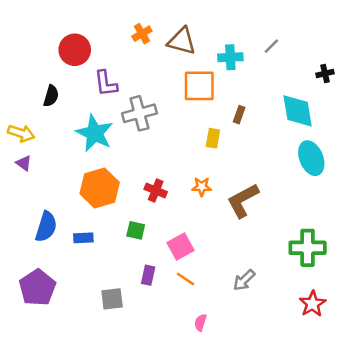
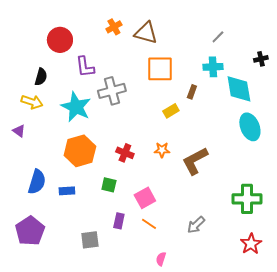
cyan cross: (230, 57) -> (213, 67), moved
yellow arrow: (21, 133) -> (32, 102), moved
yellow rectangle: (213, 138) -> (171, 111), turned 49

